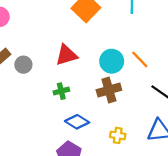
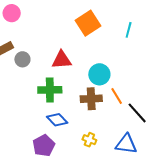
orange line: (140, 59) -> (117, 96), moved
green cross: (61, 91) -> (50, 90), size x1.6

